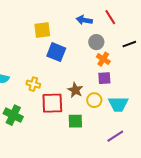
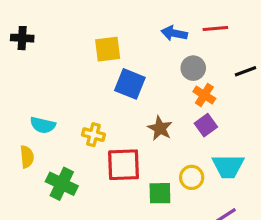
red line: (110, 17) -> (215, 29), turned -63
purple square: (104, 78) -> (206, 125), turned -32
brown star: (75, 90) -> (160, 128), moved
yellow circle: (94, 100) -> (192, 177), moved

